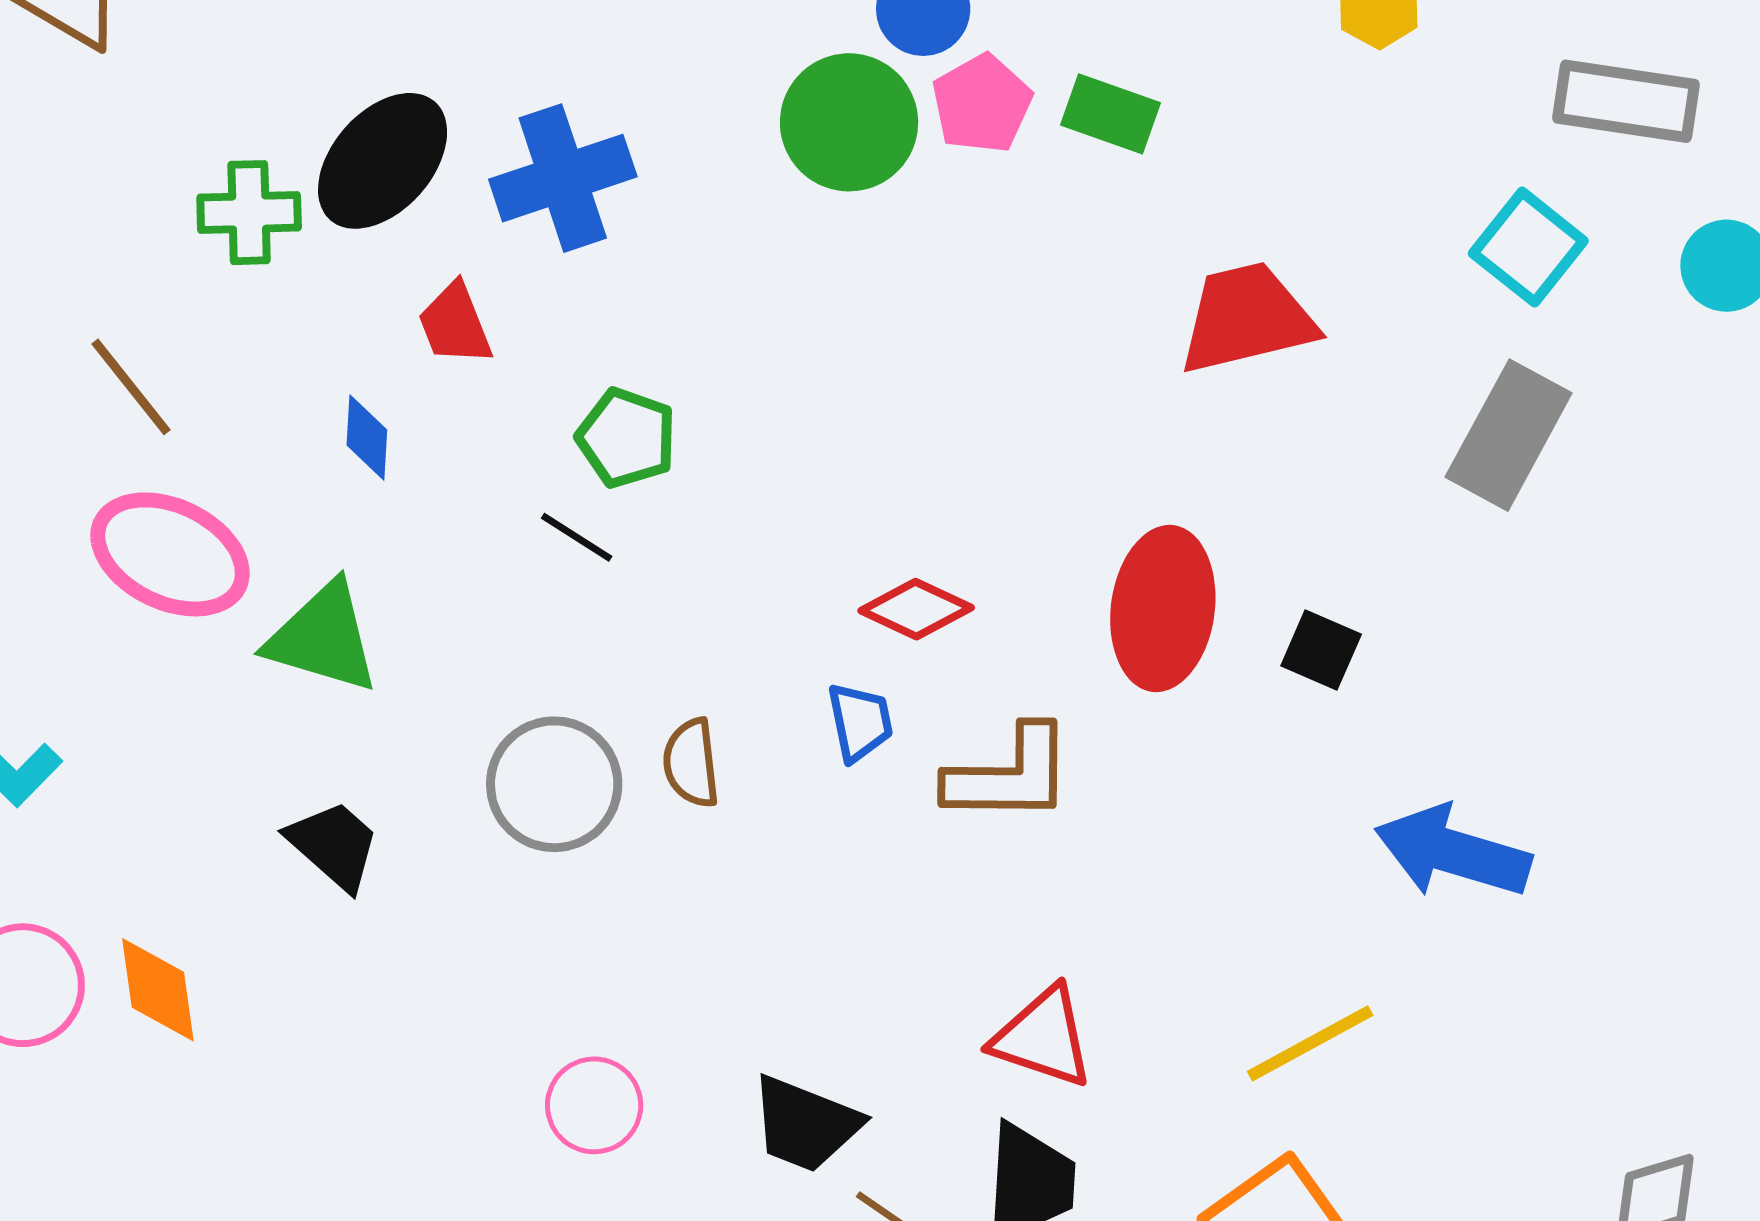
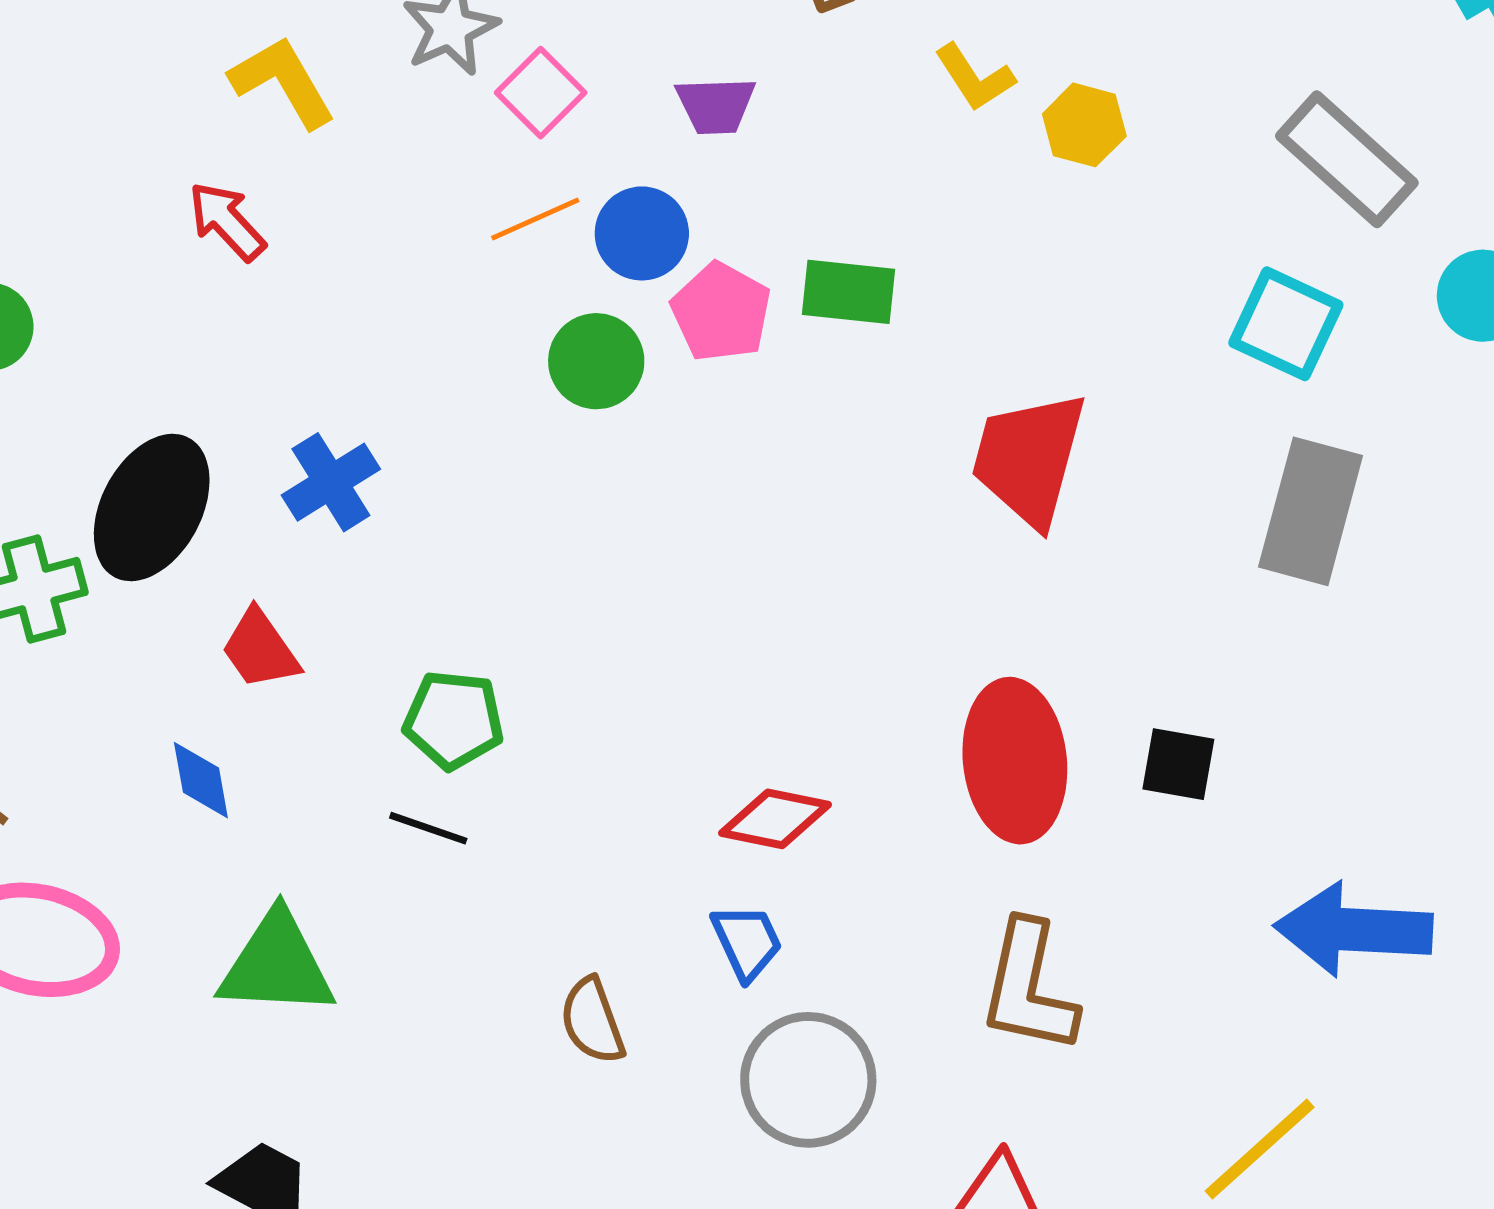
gray rectangle: (1626, 101) -> (1347, 159), turned 47
green circle: (849, 122) -> (596, 361), size x0.7
blue cross: (563, 178) -> (331, 482), size x0.7
red trapezoid: (1247, 318) -> (1029, 459), turned -48
green triangle: (323, 638) -> (277, 965), moved
brown L-shape: (1009, 775) -> (1029, 987), moved, turned 115
gray circle: (554, 784) -> (808, 1080), moved

